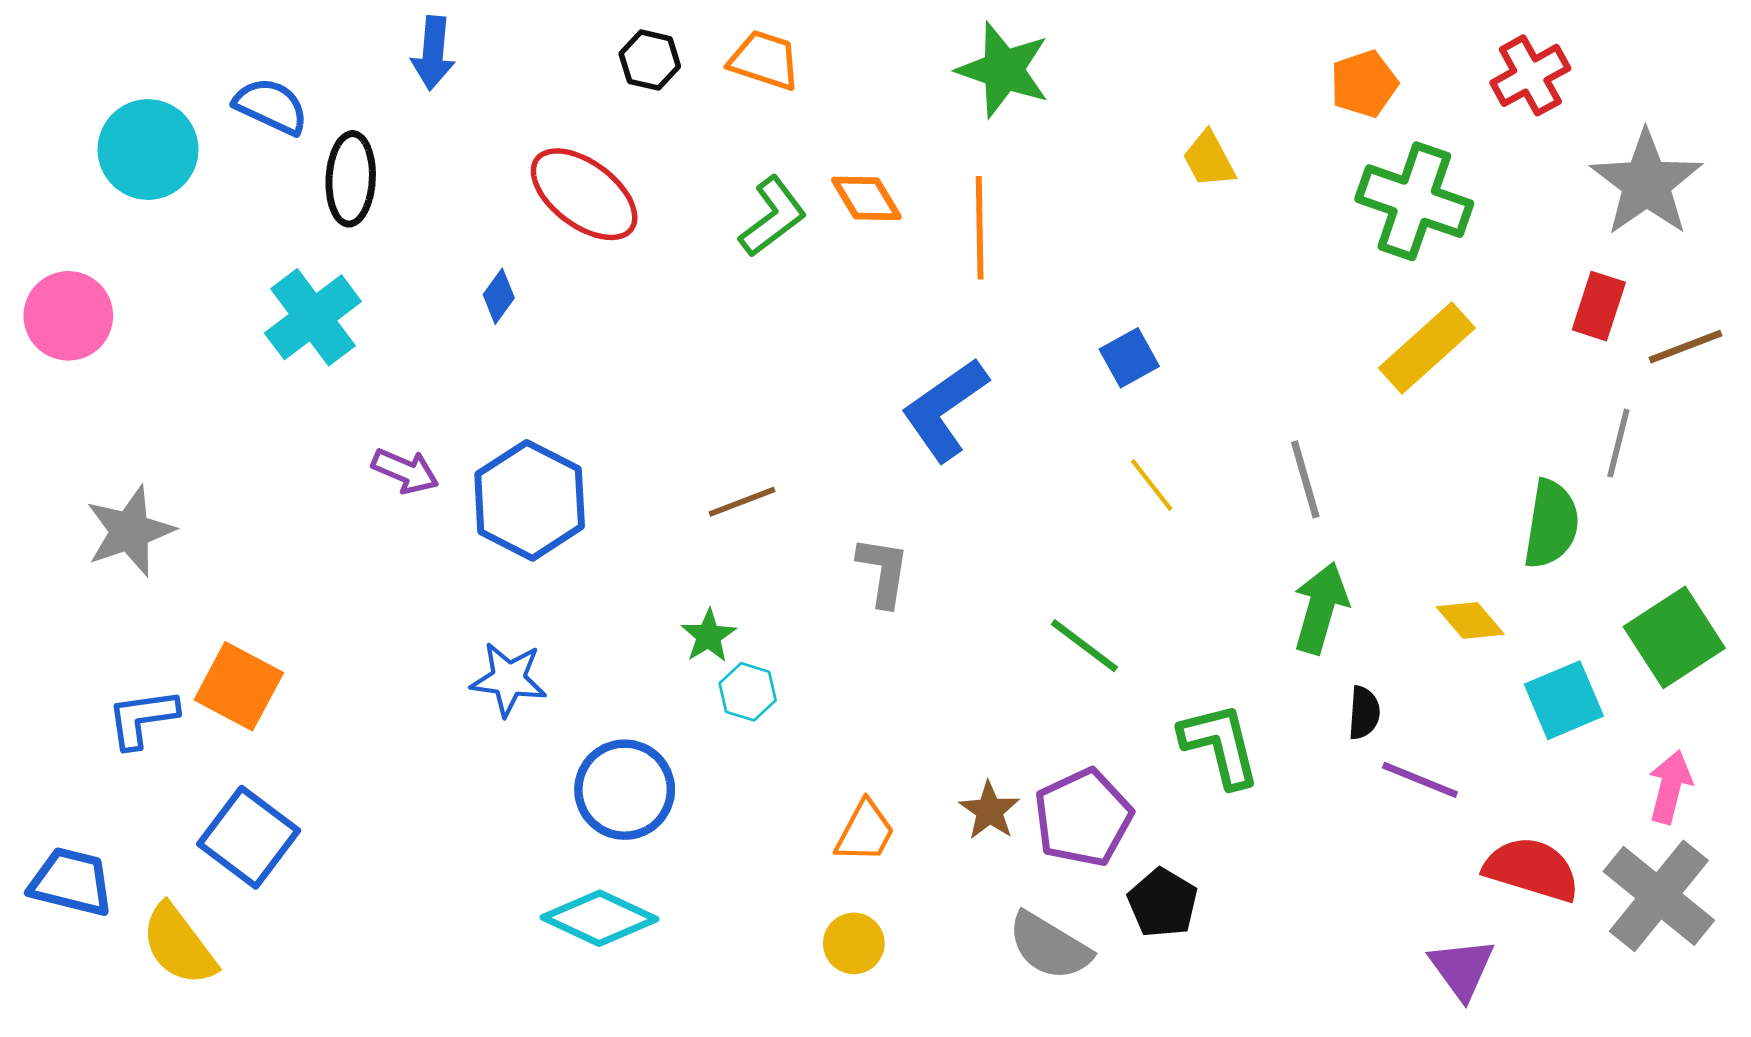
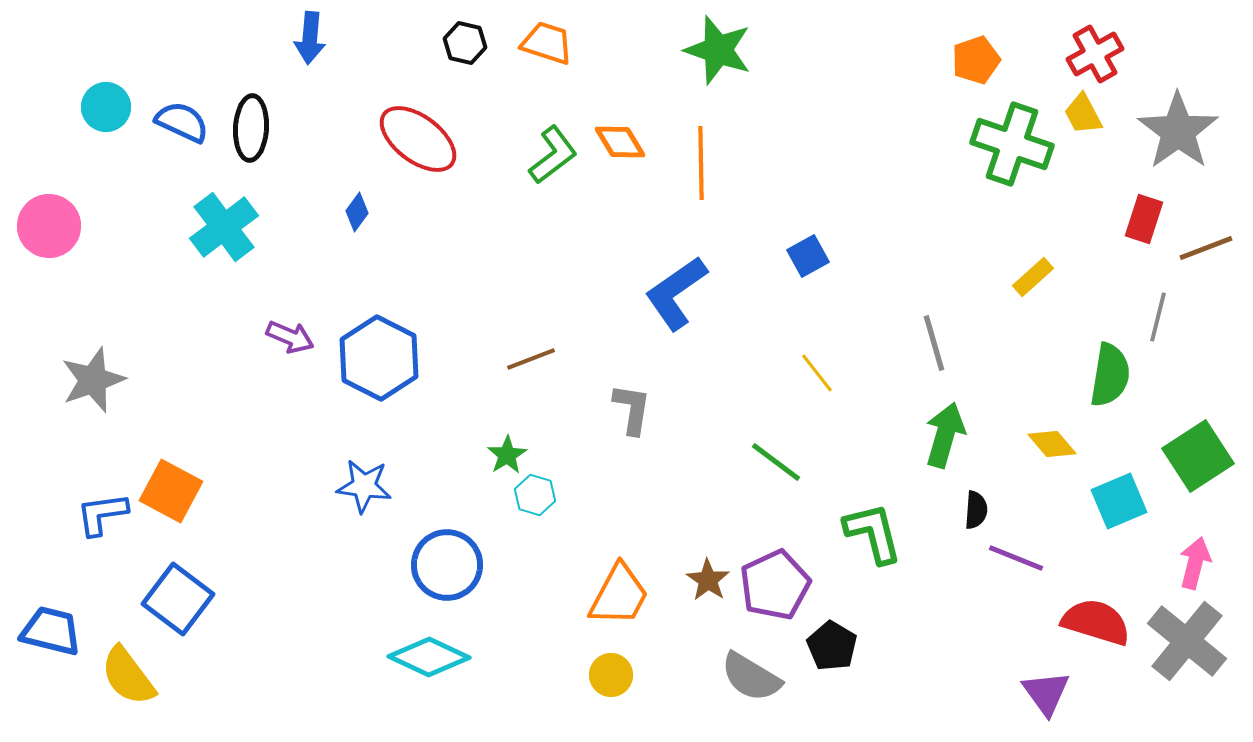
blue semicircle: (271, 106) -> (182, 122), moved
cyan circle: (148, 150) -> (106, 107), size x0.7
yellow trapezoid: (1209, 159) -> (1083, 114), moved
yellow rectangle: (1427, 348) -> (1033, 277), moved, size x0.6
yellow line: (1152, 485) -> (817, 373), moved
orange trapezoid: (865, 832) -> (619, 595), size x1.4

